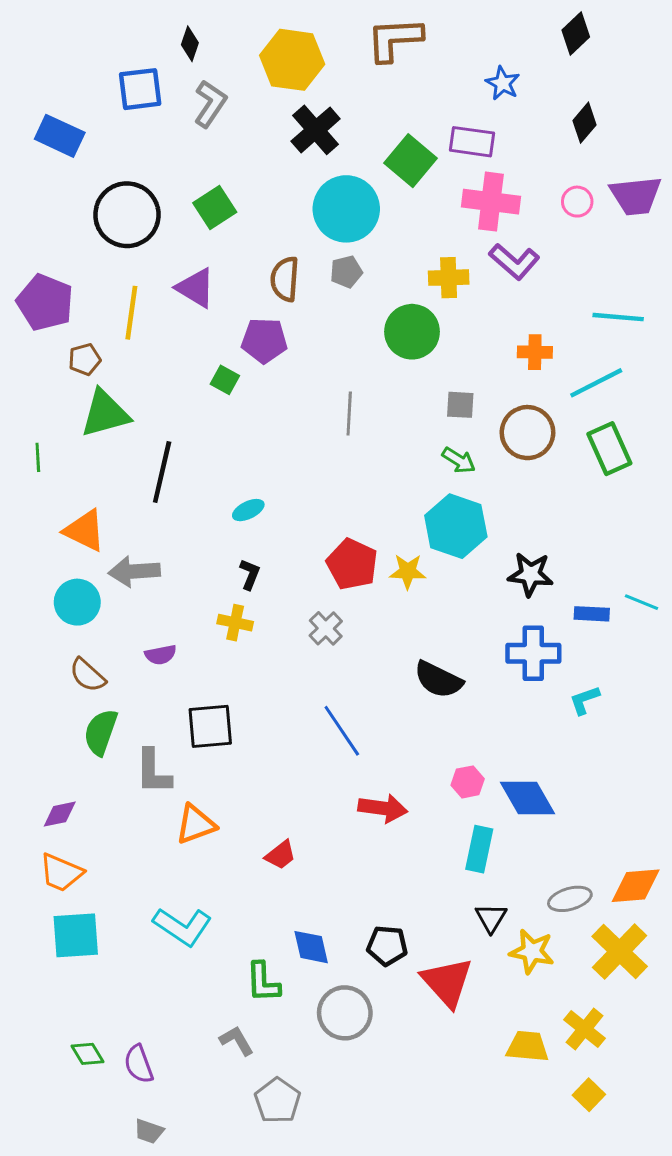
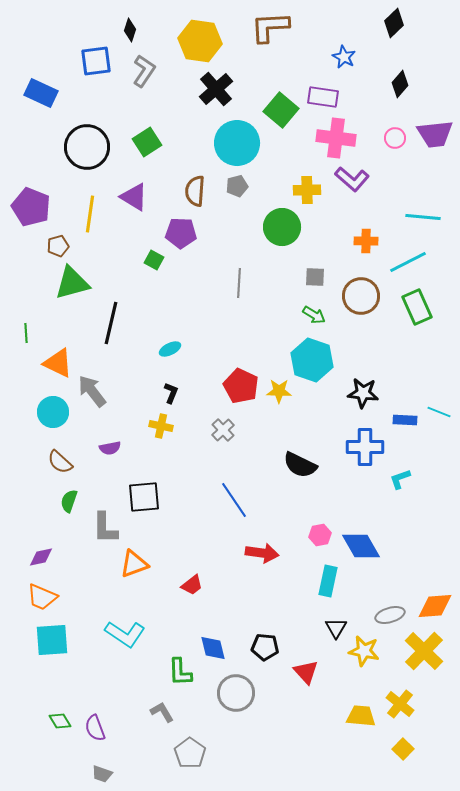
green line: (38, 457) -> (26, 333), moved
gray arrow: (134, 571) -> (92, 391), turned 56
green semicircle: (101, 732) -> (69, 501), size x0.7
red triangle: (447, 982) -> (306, 672), size x0.7

